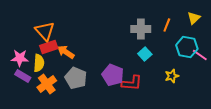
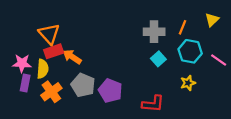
cyan hexagon: (187, 47) -> (190, 51), moved
purple pentagon: (113, 75) -> (110, 91), moved
purple rectangle: (23, 76) -> (25, 83), turned 70
red L-shape: (132, 83) -> (153, 104), moved

